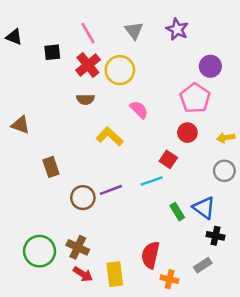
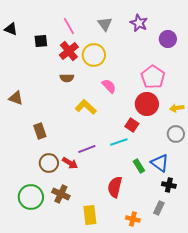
purple circle: (210, 66) -> (168, 39), moved
red circle: (187, 133) -> (147, 104), size x1.5
brown circle: (83, 198) -> (49, 163), moved
red semicircle: (150, 255) -> (115, 187), moved
gray rectangle: (203, 265) -> (159, 208), turned -32
red arrow: (83, 274) -> (70, 163), moved

